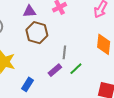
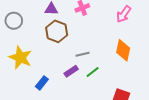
gray line: (64, 52) -> (83, 54), turned 64

